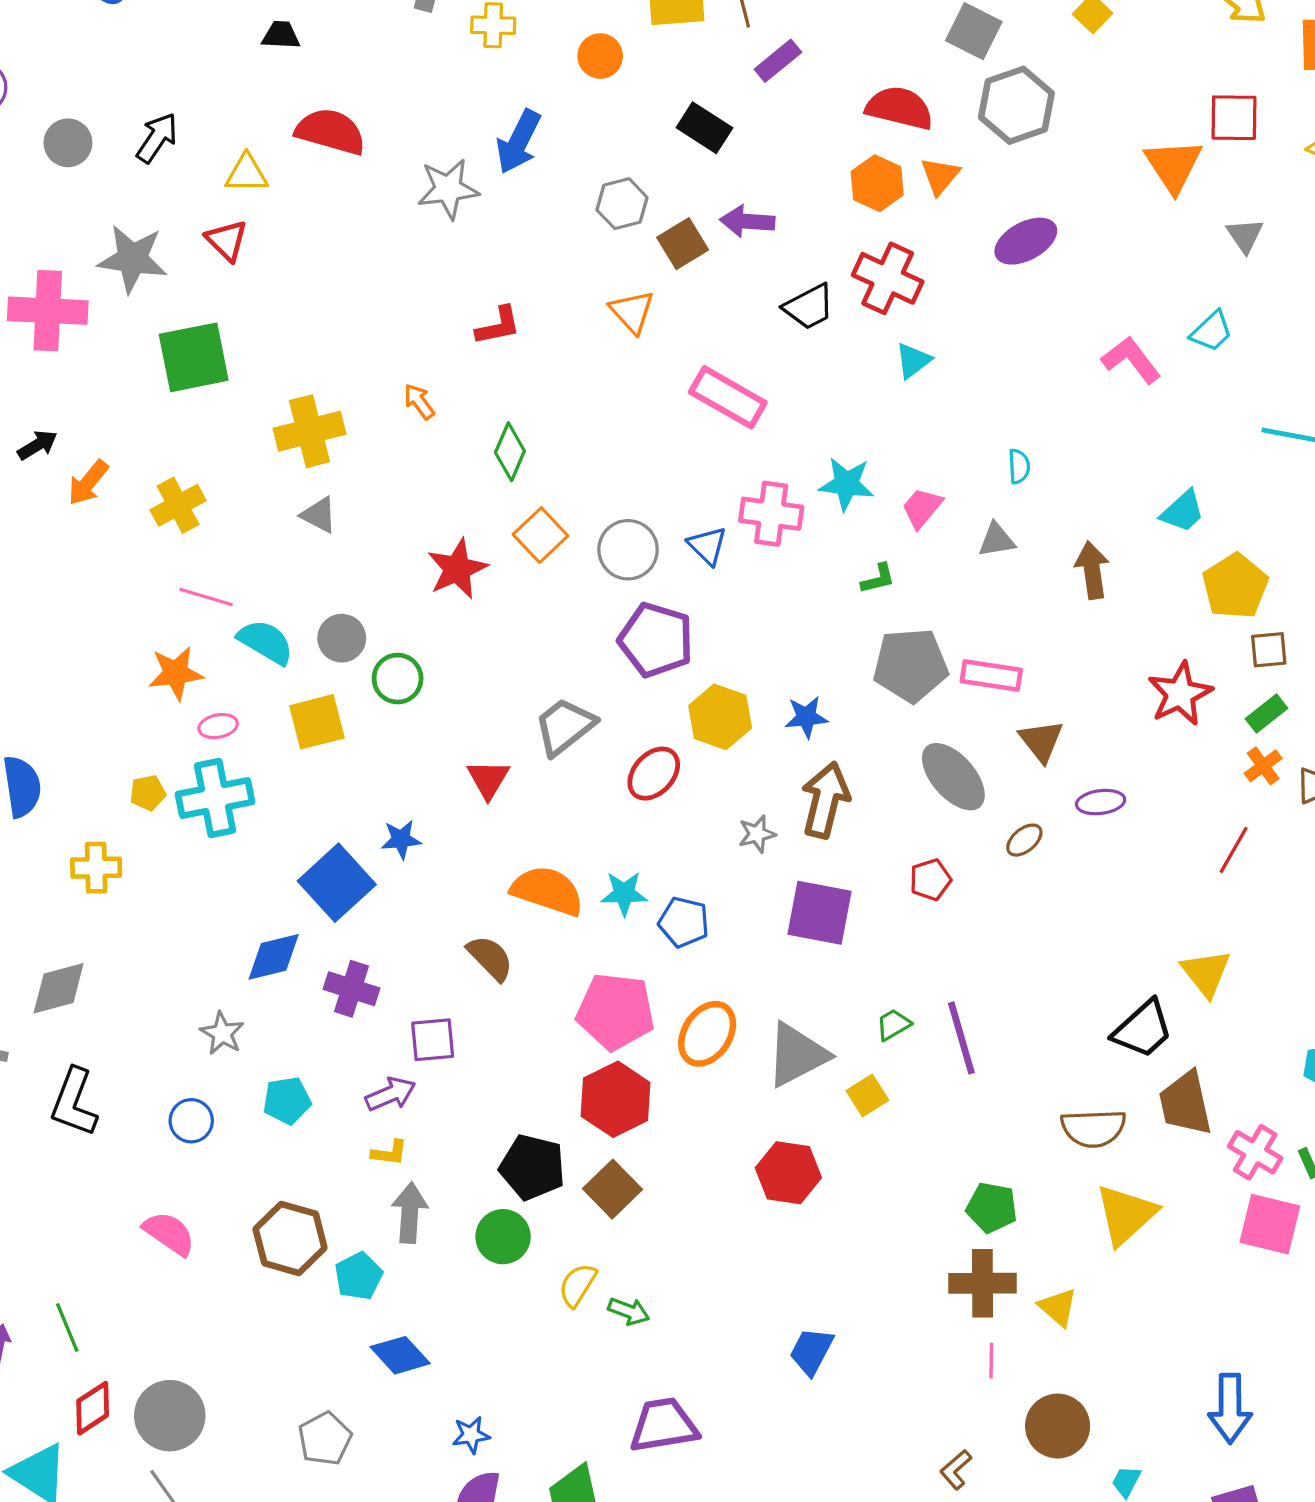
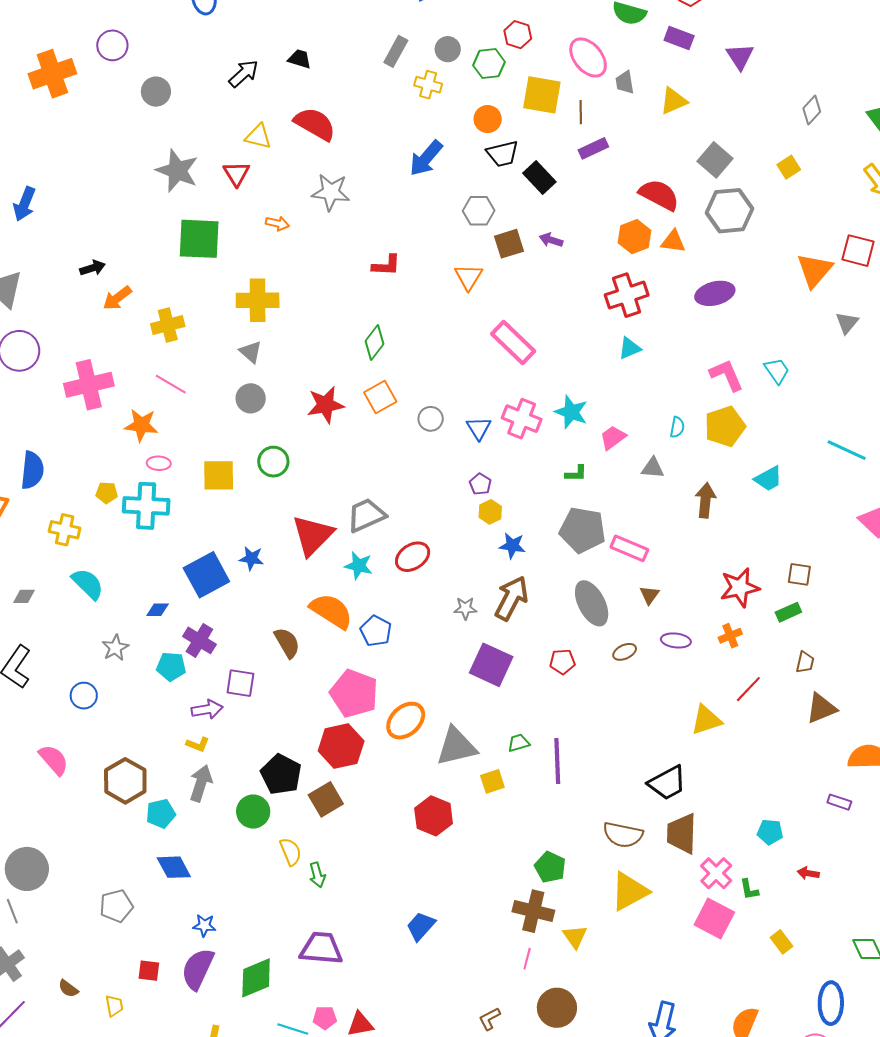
black arrow: (157, 138) -> (244, 74), moved
orange triangle: (940, 176) -> (673, 241), turned 44
gray star: (448, 189) -> (331, 192), moved
purple arrow: (747, 221) -> (551, 240), size x0.7
red cross: (888, 278) -> (627, 295), turned 33
black trapezoid: (809, 307) -> (503, 154), moved
pink cross: (48, 311) -> (89, 385), moved, turned -30
cyan trapezoid: (1212, 331) -> (777, 371), moved, turned -96
pink L-shape: (1131, 360) -> (727, 375), moved
orange arrow: (419, 402) -> (277, 223), moved, turned 125
gray circle: (628, 550) -> (431, 419), size x0.7
yellow pentagon: (1235, 586) -> (725, 426), moved
gray circle: (342, 638) -> (251, 398), moved
purple pentagon: (656, 640) -> (480, 484), moved, size x0.5
cyan semicircle: (266, 642) -> (88, 584), moved
yellow hexagon: (720, 717) -> (490, 512), moved, size x0.6
brown triangle: (1041, 741) -> (649, 595), size x0.7
orange cross: (1263, 766) -> (730, 636), moved
red triangle: (488, 779) -> (313, 535), size x1.6
cyan star: (624, 893) -> (359, 566), moved
blue pentagon: (684, 922) -> (376, 631), moved
blue diamond: (274, 957) -> (158, 610), size x0.6
yellow triangle: (1206, 973) -> (706, 720), moved, turned 36
gray diamond: (59, 988) -> (24, 596), size x0.6
cyan pentagon: (287, 1100) -> (171, 666), moved
yellow semicircle: (577, 1285) -> (291, 852), turned 112
green arrow: (629, 1311) -> (317, 875), turned 40

